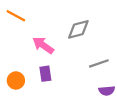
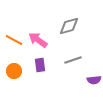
orange line: (16, 16) -> (14, 40), moved
gray line: (99, 63) -> (73, 60), moved

